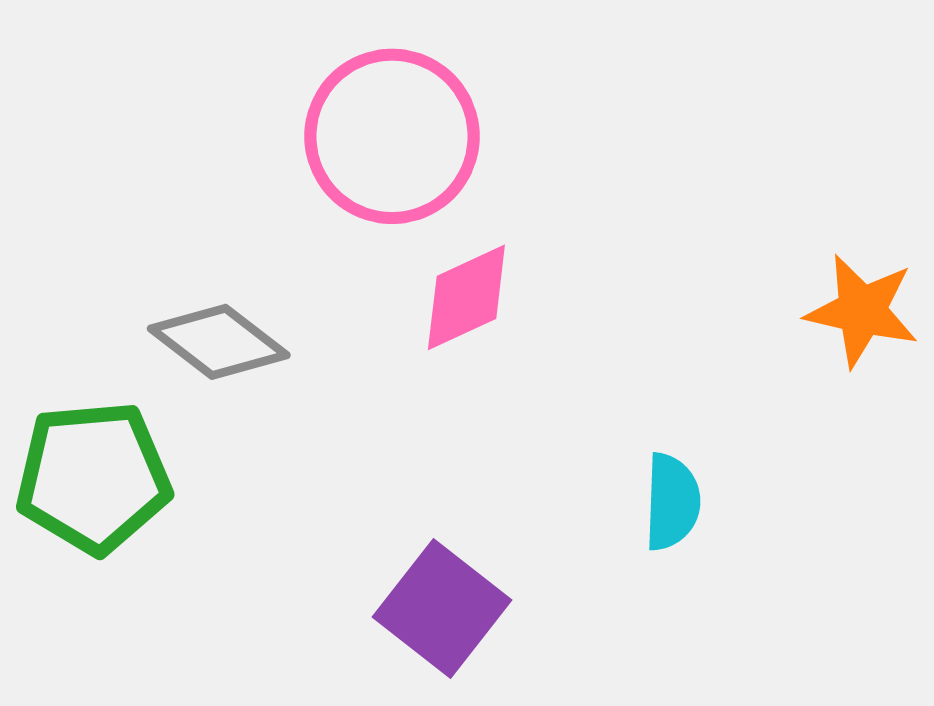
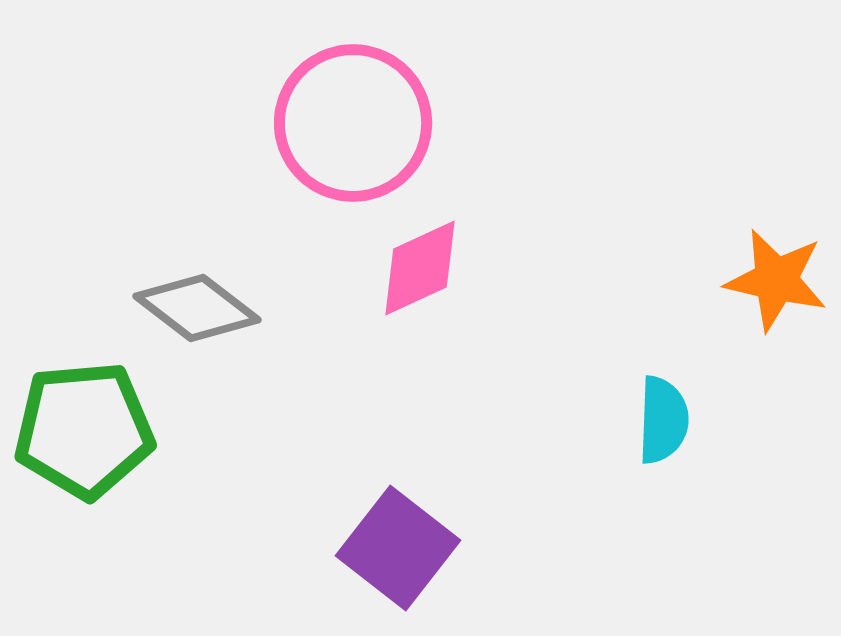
cyan semicircle: (672, 502) -> (663, 420), moved

